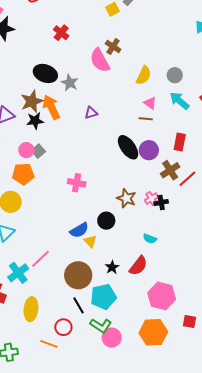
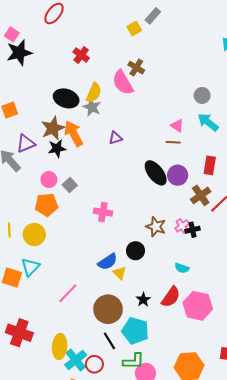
yellow semicircle: (144, 75) -> (94, 93), moved
gray square: (38, 151) -> (70, 185), moved
cyan cross: (18, 273) -> (76, 360), moved
pink hexagon: (162, 296) -> (198, 306), moved
cyan pentagon: (103, 297) -> (135, 331), turned 30
green L-shape: (101, 326) -> (134, 361), turned -30

